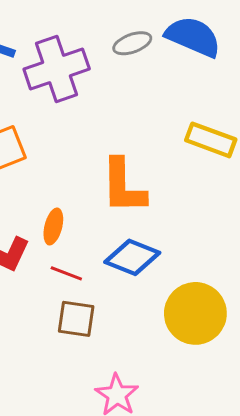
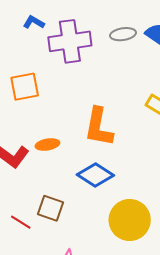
orange ellipse: (53, 227) -> (47, 145), turned 55
red line: (66, 273) -> (21, 222), moved

